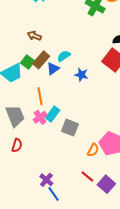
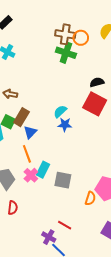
cyan semicircle: (64, 56) -> (60, 111), moved
blue triangle: (53, 69) -> (30, 132), moved
red line: (87, 176) -> (65, 225), moved

